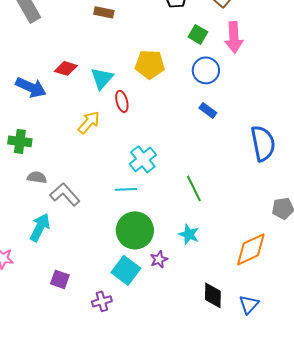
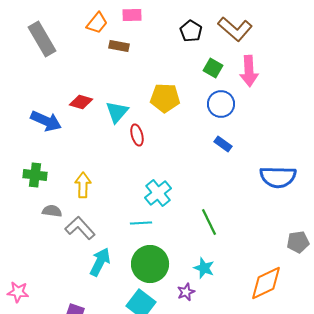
yellow arrow: (89, 122) -> (83, 185), moved, turned -40
blue semicircle: (263, 143) -> (278, 177), turned 102
cyan arrow: (40, 227) -> (100, 262), moved
purple star: (159, 259) -> (186, 292), moved

